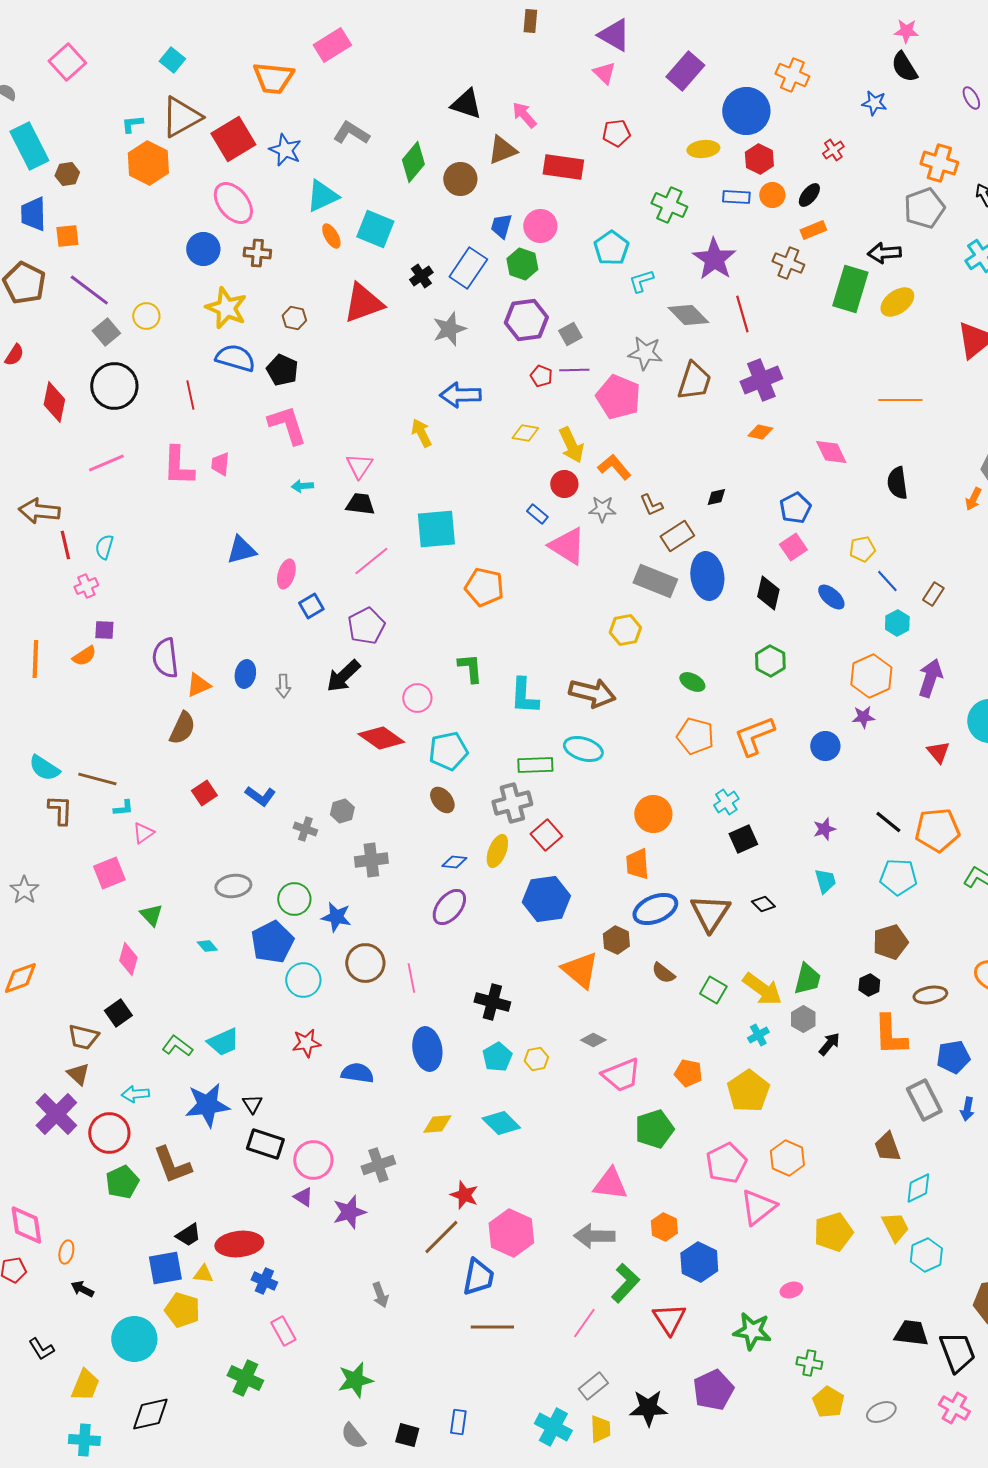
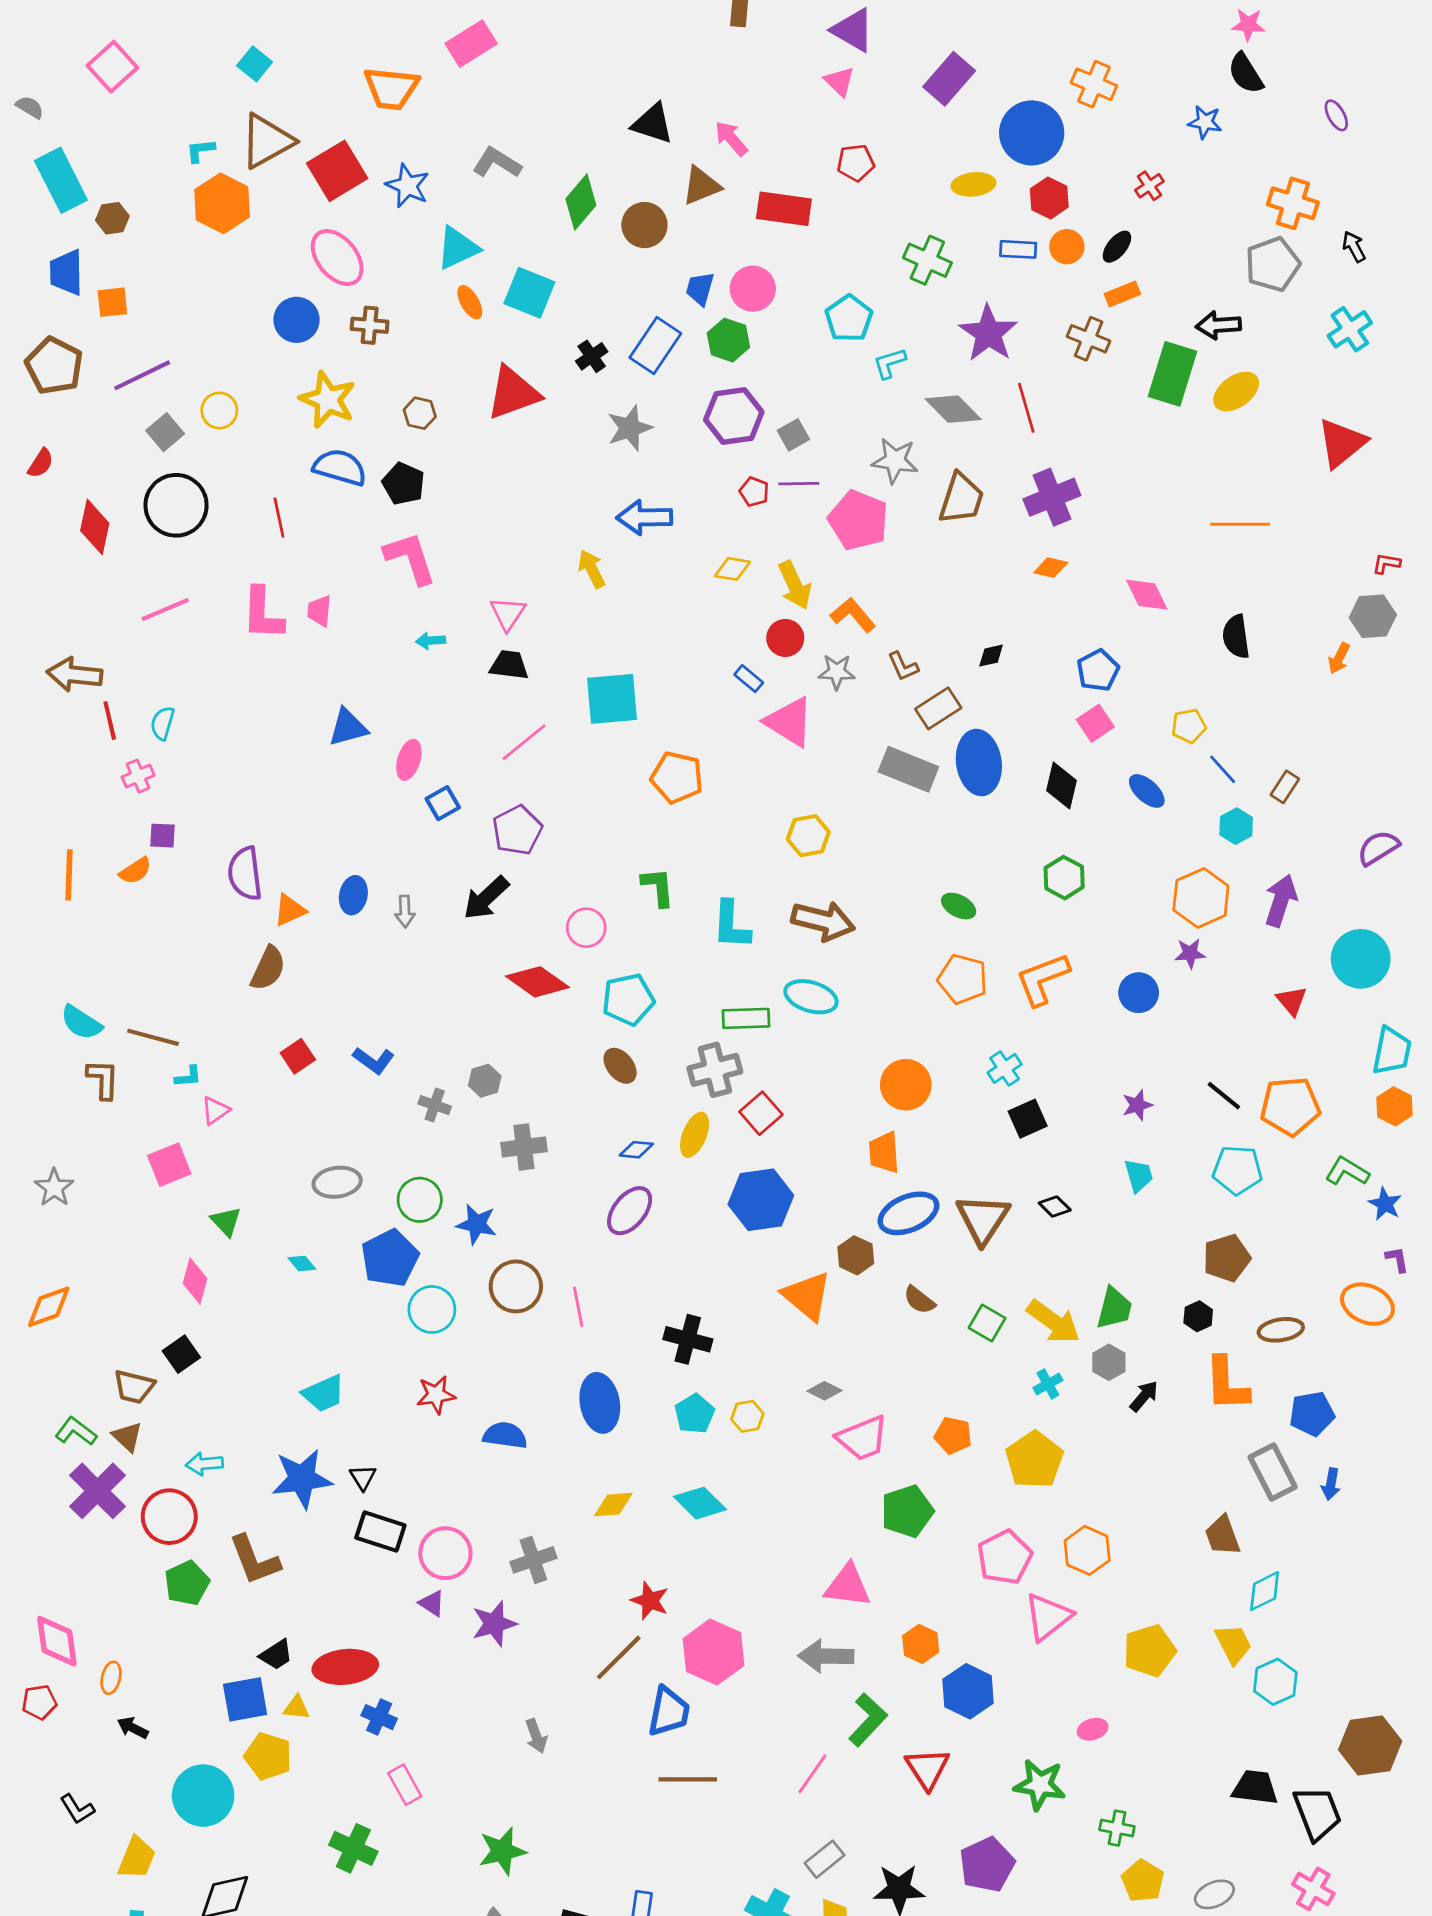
purple line: (89, 290) -> (142, 375), turned -63
yellow hexagon: (625, 630) -> (808, 836), moved
green L-shape: (177, 1046) -> (76, 1431), moved

